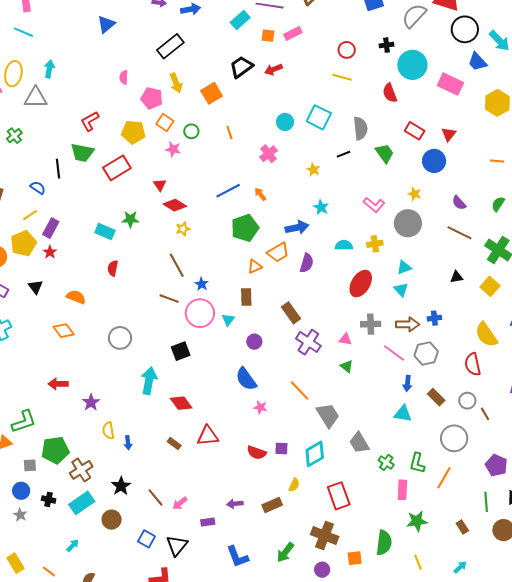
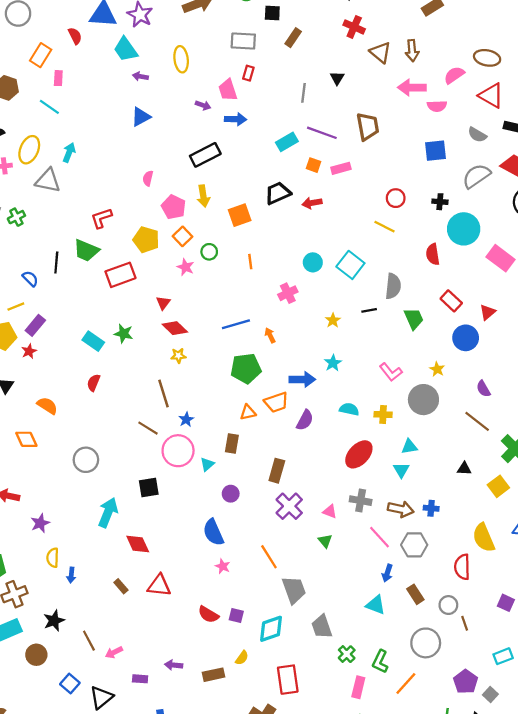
brown rectangle: (291, 313) -> (277, 471), turned 40

